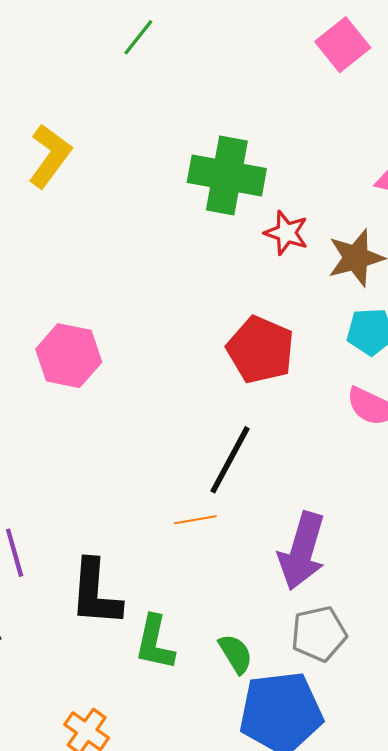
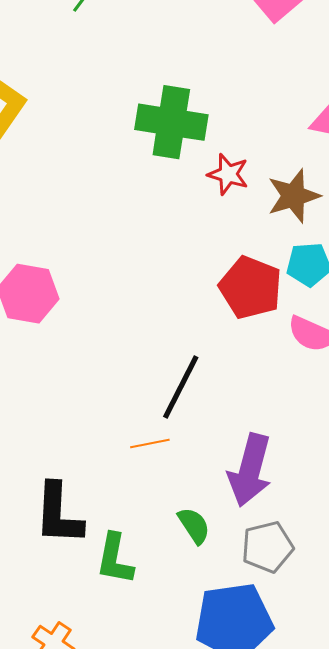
red pentagon: (260, 350) -> (251, 288), moved
green semicircle: (236, 654) -> (194, 526), moved

